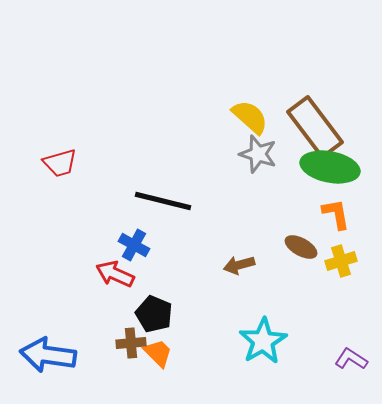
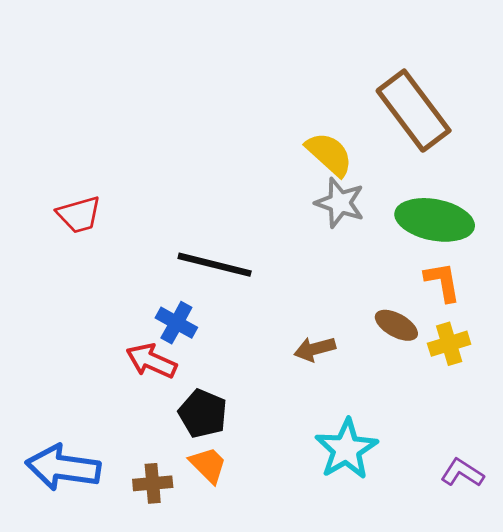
brown rectangle: (315, 127) -> (414, 111), moved
brown cross: (131, 343) -> (153, 483), moved

